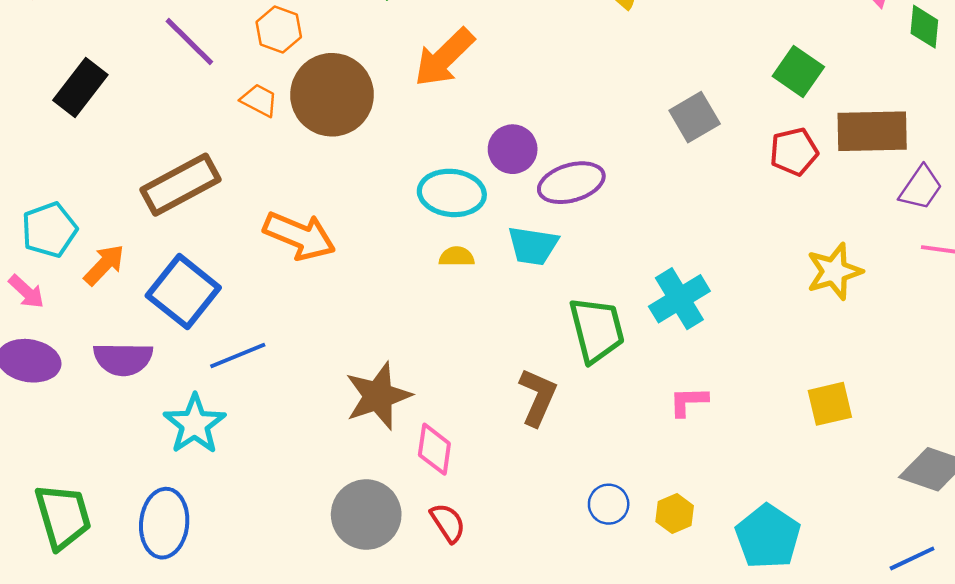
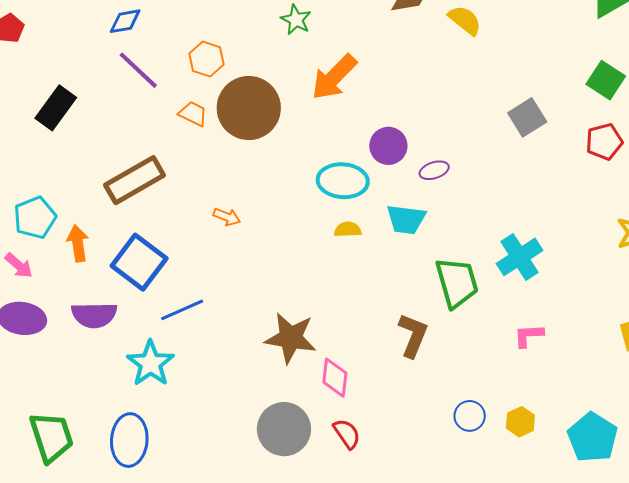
purple ellipse: (571, 183) -> (434, 170), size x0.6
orange arrow: (299, 236) -> (227, 217), size x0.5
orange arrow: (104, 265) -> (78, 243), turned -51
brown star: (378, 396) -> (291, 338), turned 30

